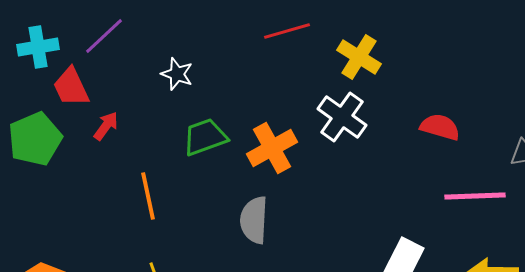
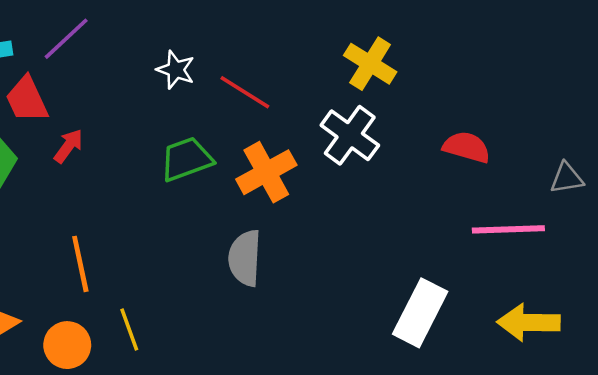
red line: (287, 31) -> (245, 92), moved, turned 48
white star: (177, 74) -> (176, 70), moved
orange line: (148, 196) -> (80, 264), moved

